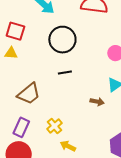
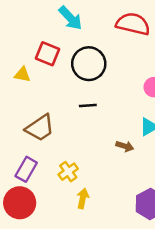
red square: (15, 31) -> (48, 54), moved
yellow arrow: (68, 146) -> (83, 198), turned 70

